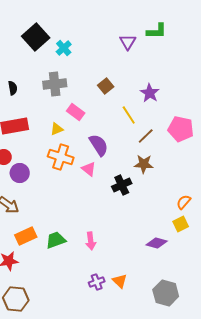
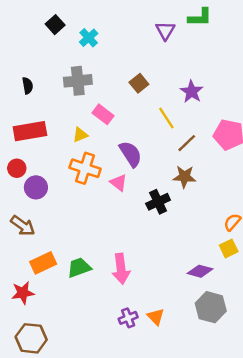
black square: (36, 37) -> (55, 25), size x0.6
pink arrow: (91, 241) -> (121, 269), size x1.4
gray hexagon: (166, 293) -> (211, 307), moved

